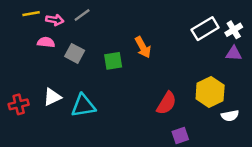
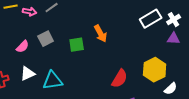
pink semicircle: (46, 42) -> (23, 47), moved, turned 128
gray square: (75, 53) -> (46, 39), turned 35
white semicircle: (230, 116) -> (171, 89), turned -32

